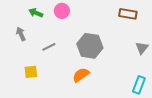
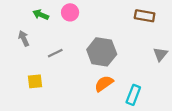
orange semicircle: (81, 75) -> (104, 84), moved
cyan rectangle: (139, 85) -> (133, 95), moved

